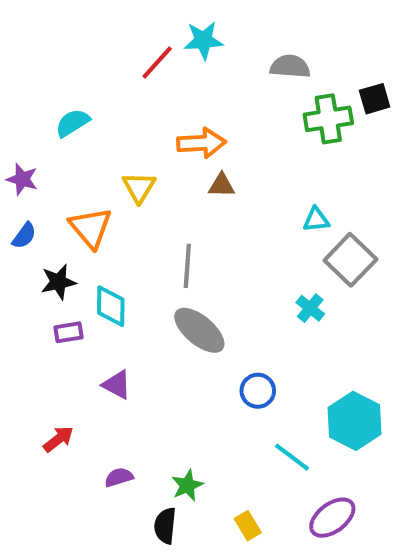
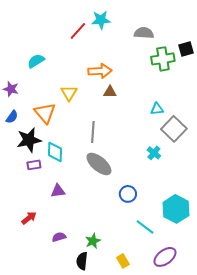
black star: (58, 282) -> (29, 140), size x1.4
purple triangle: (117, 385) -> (58, 191), turned -35

